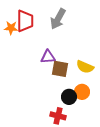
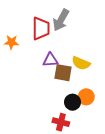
red trapezoid: (25, 21) -> (41, 28), moved
orange star: (11, 28) -> (11, 42), moved
yellow semicircle: (85, 67) -> (81, 63), moved

